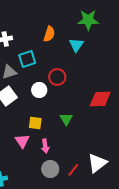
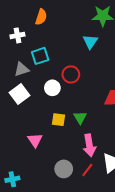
orange semicircle: (49, 34) -> (41, 17), moved
yellow square: (35, 123) -> (59, 120), moved
pink arrow: (45, 146) -> (89, 145), moved, size x1.5

